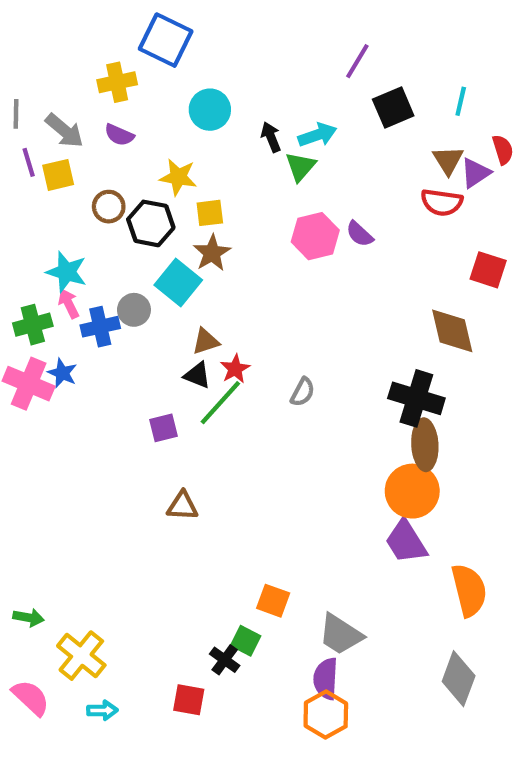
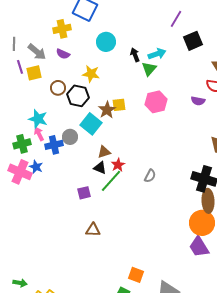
yellow square: (210, 213) -> (119, 105), moved
purple semicircle: (360, 234) -> (198, 101), moved, turned -32

